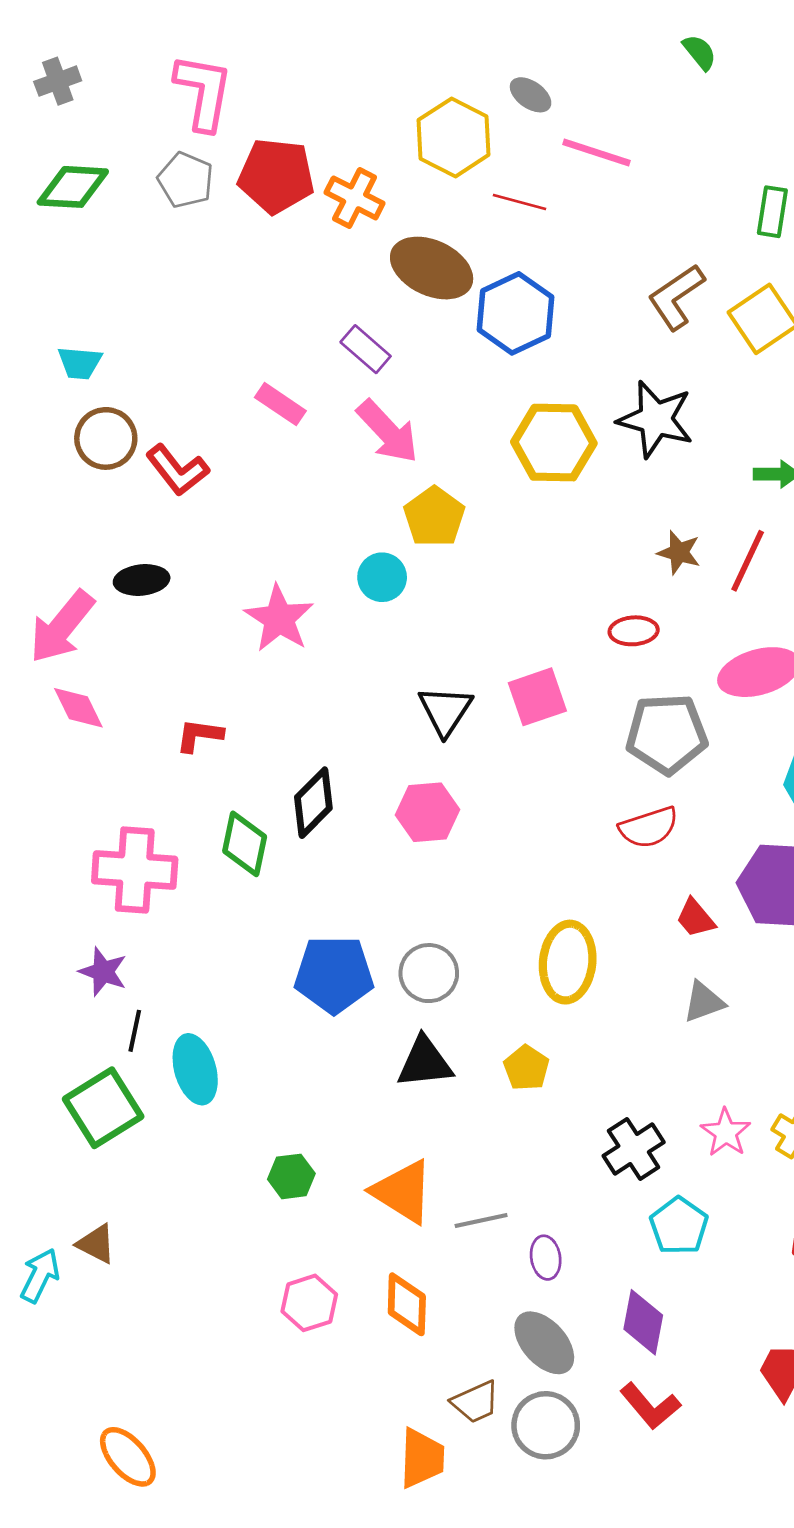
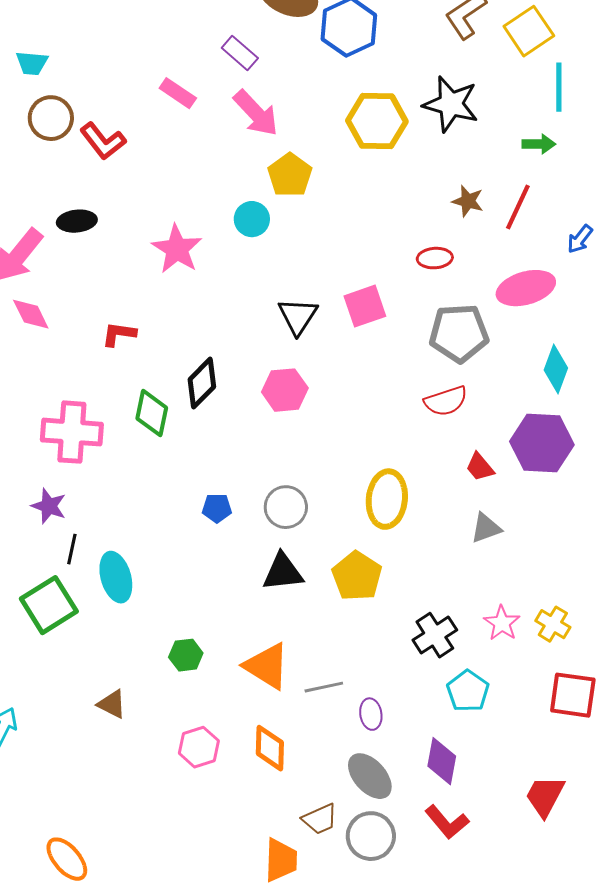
blue pentagon: (334, 974) -> (217, 508), size x0.5
yellow pentagon: (526, 1068) -> (357, 576), size x1.5
brown triangle: (96, 1244) -> (112, 704), moved

